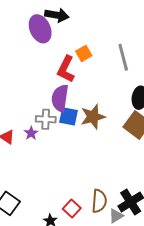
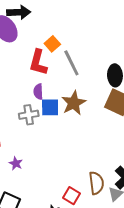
gray line: (123, 57) -> (71, 63), moved
purple semicircle: (60, 98) -> (38, 92), size x0.6
purple star: (31, 133) -> (16, 163), moved

